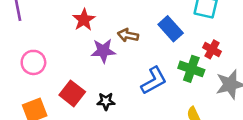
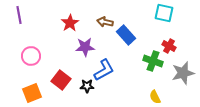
blue rectangle: (171, 29) -> (126, 35), moved
brown arrow: (128, 35) -> (105, 22), moved
blue L-shape: (154, 81) -> (104, 70), moved

